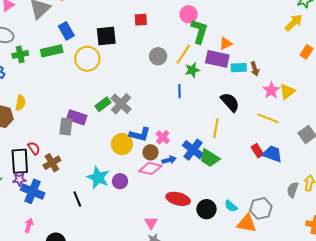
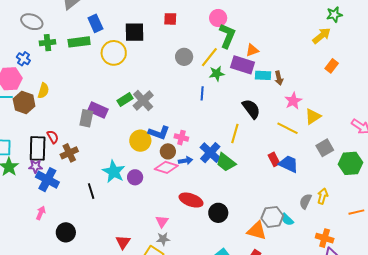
yellow triangle: (287, 92) -> (313, 116), moved
pink cross: (163, 137) -> (181, 138), turned -32
cyan semicircle: (231, 206) -> (287, 220), moved

